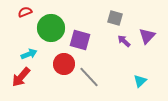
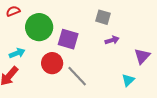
purple triangle: (147, 36) -> (142, 56), moved
purple arrow: (124, 41) -> (112, 40), turned 120

